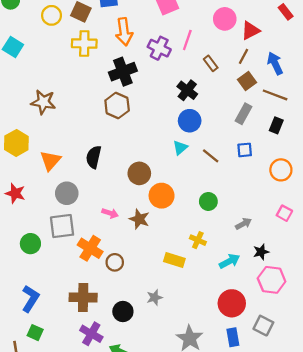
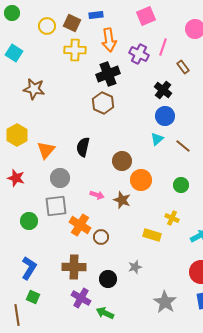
brown star: (43, 102) -> (34, 89), moved

